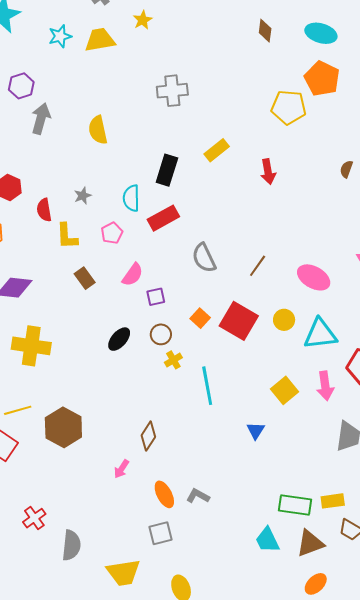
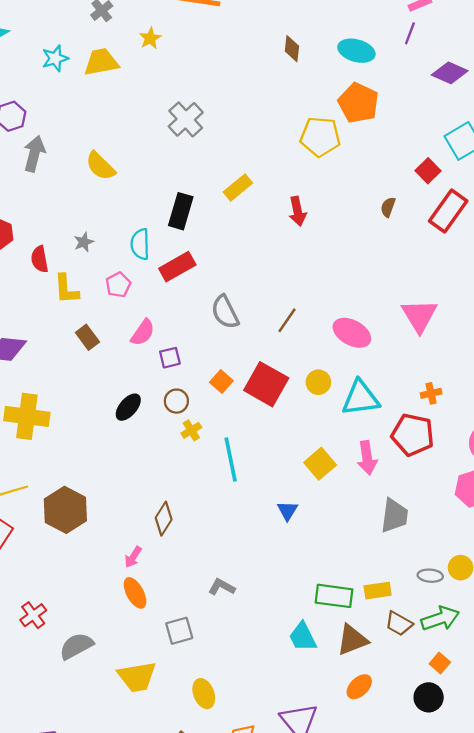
gray cross: (172, 91) -> (186, 119), turned -36
yellow semicircle: (98, 130) -> (100, 166), turned -32
orange ellipse: (164, 494) -> (135, 593), moved
gray semicircle: (71, 545) -> (76, 646), turned -124

